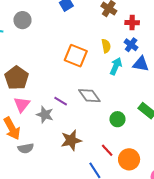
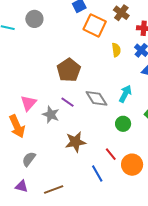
orange square: (76, 56) -> (95, 25), moved
cyan arrow: (116, 66) -> (125, 94), moved
brown pentagon: (17, 78) -> (69, 70), moved
gray semicircle: (26, 148) -> (29, 159), moved, turned 133

